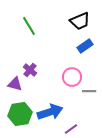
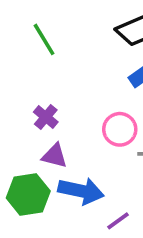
purple triangle: (15, 84) -> (55, 156), moved
blue arrow: (50, 112) -> (81, 191), turned 30

